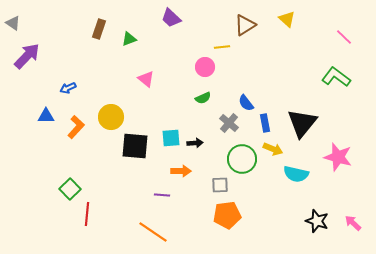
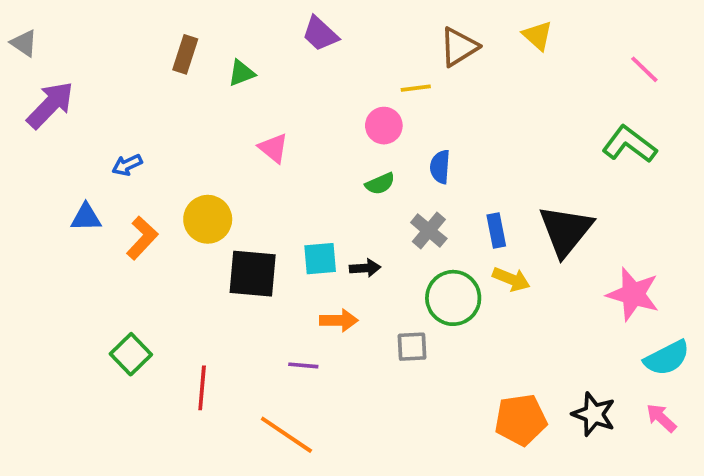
blue semicircle: (246, 103) -> (440, 167), moved, turned 42
cyan semicircle: (296, 174) -> (667, 358), moved, turned -40
red line: (87, 214) -> (202, 388), moved
orange pentagon: (227, 215) -> (521, 420), moved

